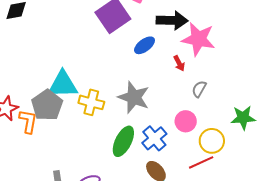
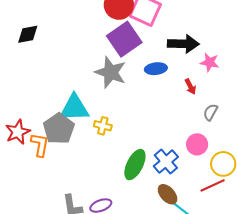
pink star: (198, 39) -> (210, 62), size x0.6
blue ellipse: (145, 45) -> (156, 69), turned 30
gray star: (134, 97) -> (111, 72), moved
yellow cross: (91, 102) -> (103, 126), size x0.7

